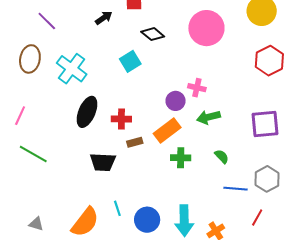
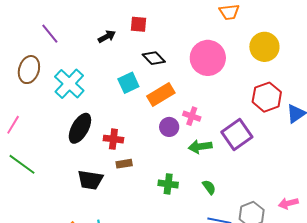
purple square: (265, 124) -> (237, 135), moved, turned -36
orange rectangle: (167, 130) -> (161, 94), moved

